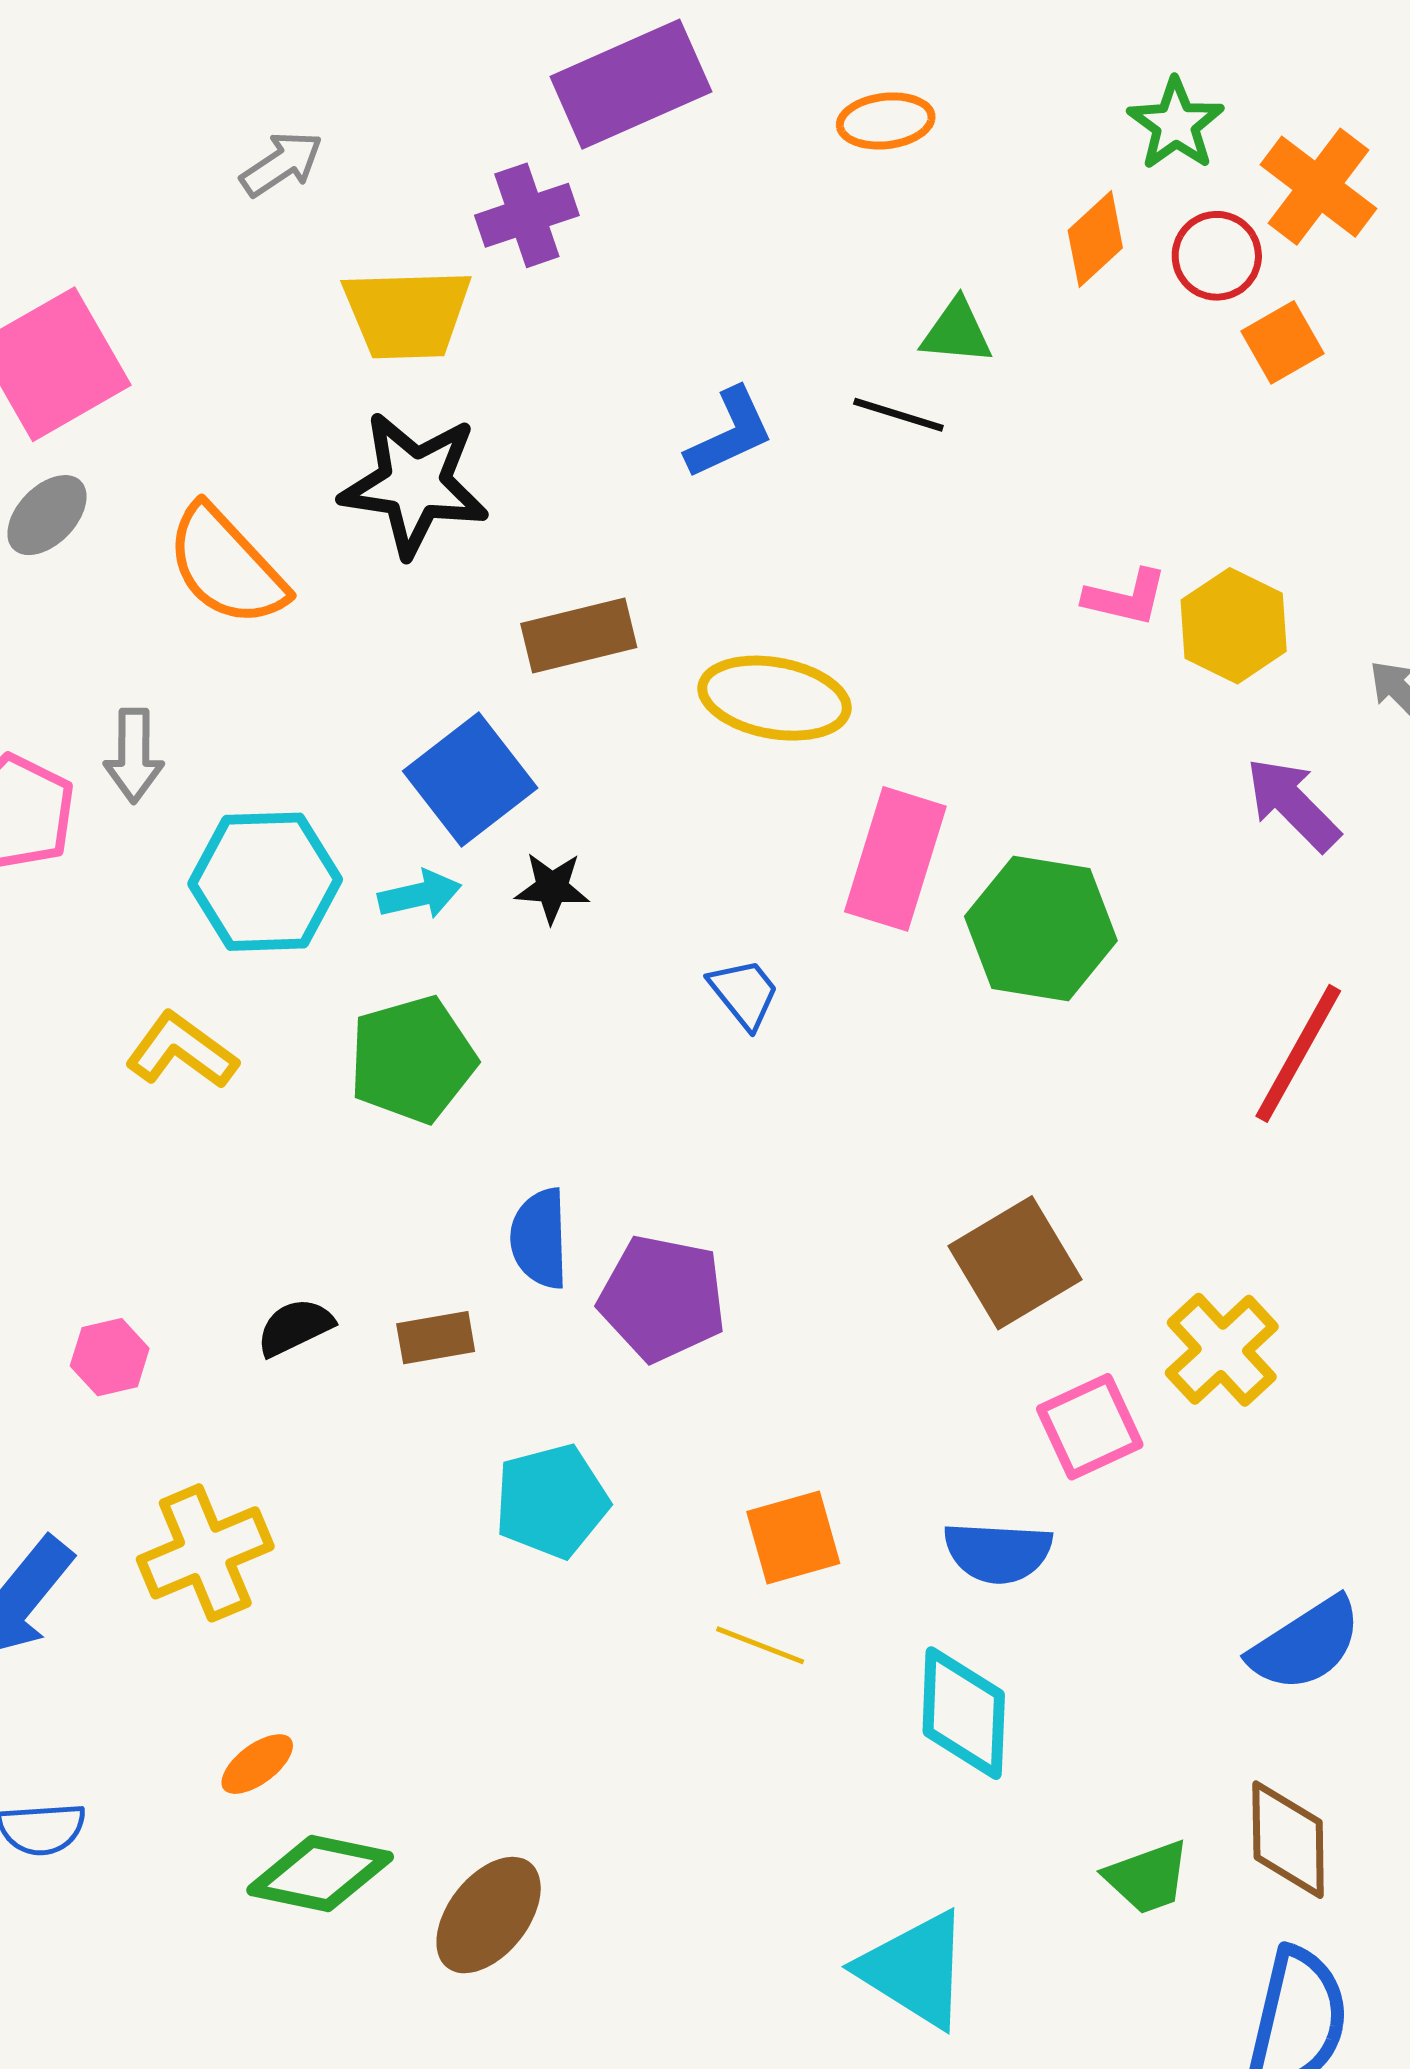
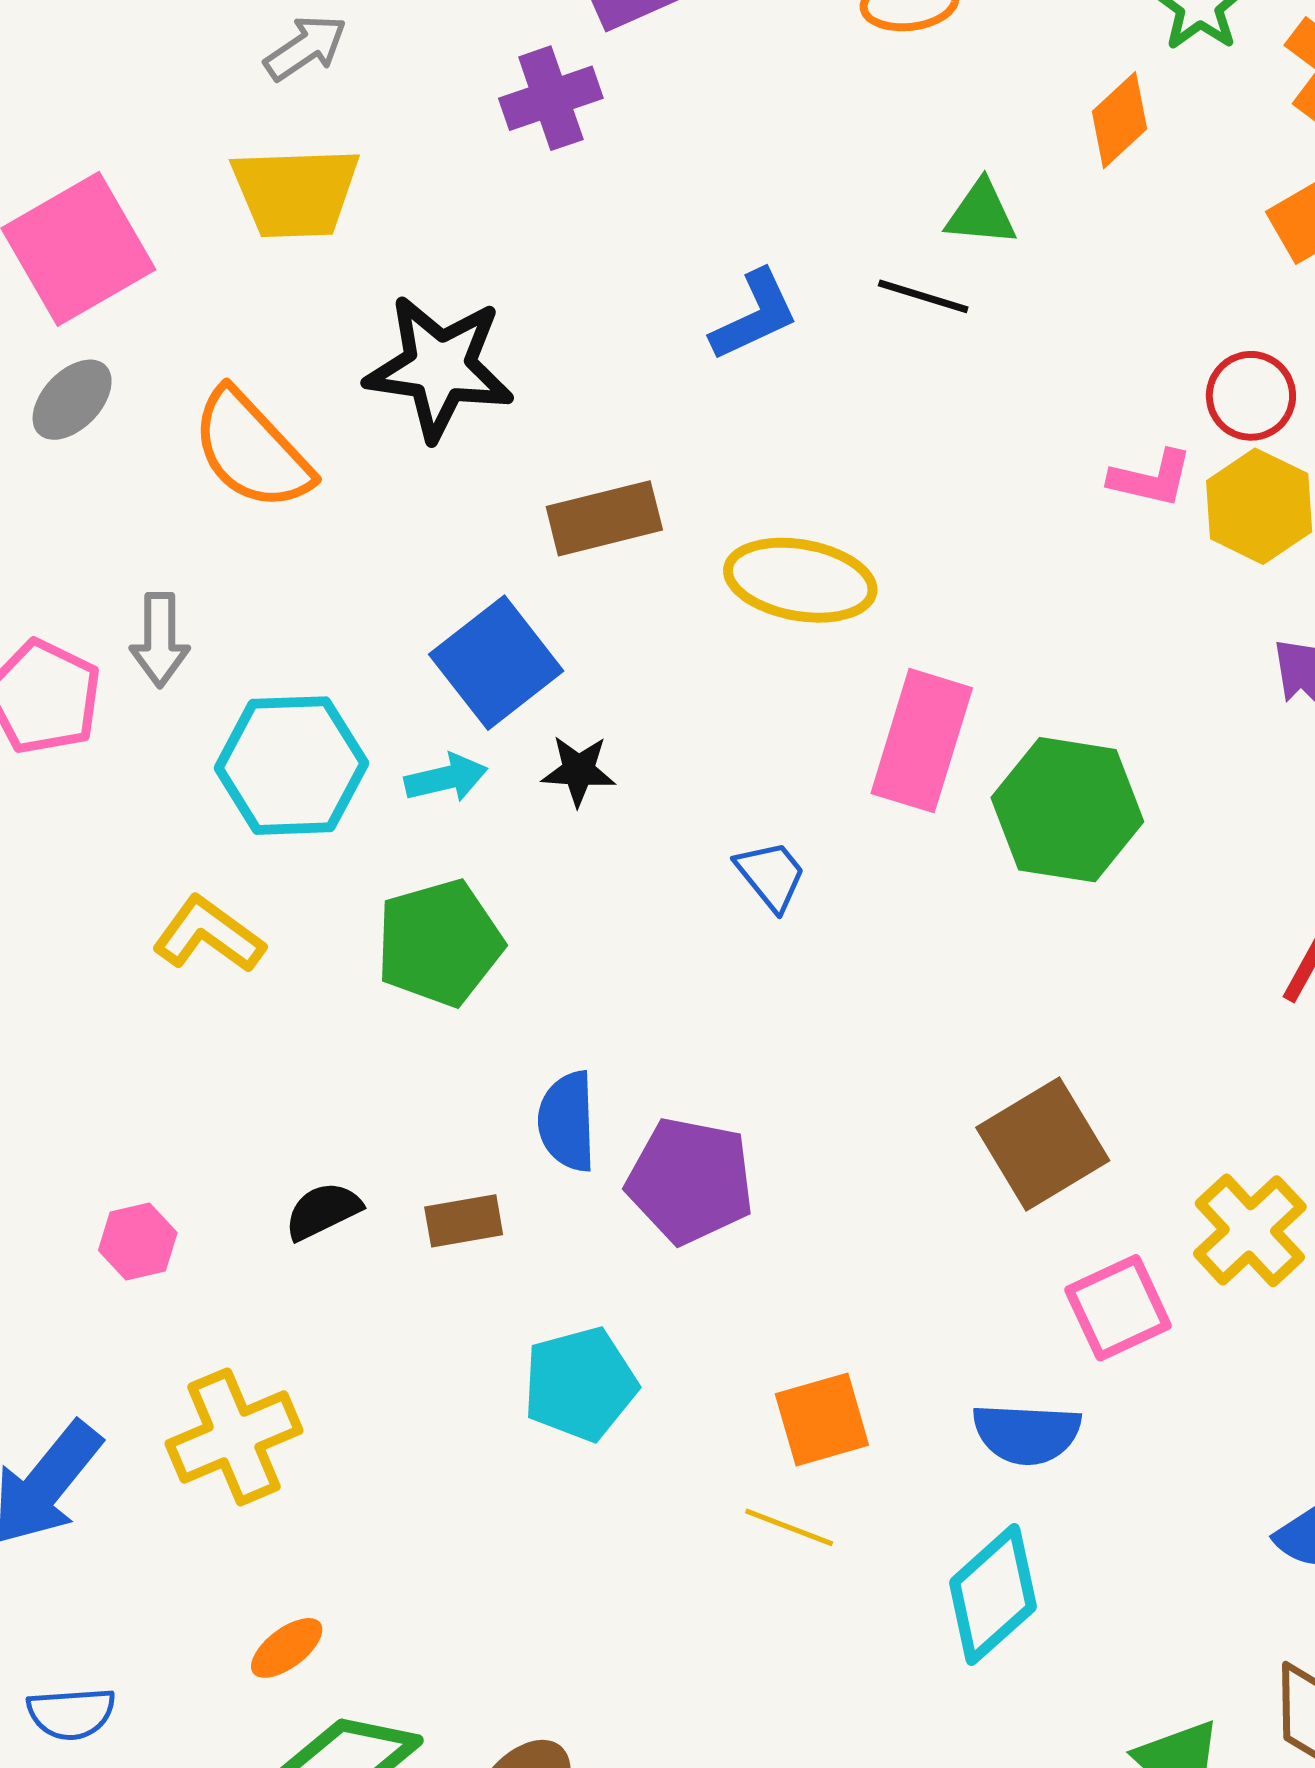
red circle: (1217, 256) -> (1251, 396), moved
yellow trapezoid: (407, 314) -> (295, 192), moved
cyan diamond: (964, 1713) -> (993, 1595), turned 46

